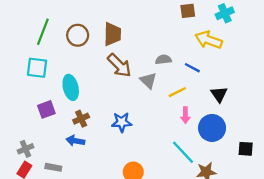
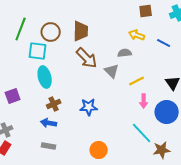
yellow arrow: (209, 40) -> (137, 35), moved, size x0.7
cyan square: (37, 68) -> (38, 51), moved
blue line: (192, 68) -> (164, 43), moved
purple square: (46, 109) -> (13, 96), moved
gray rectangle: (53, 167) -> (49, 146), moved

